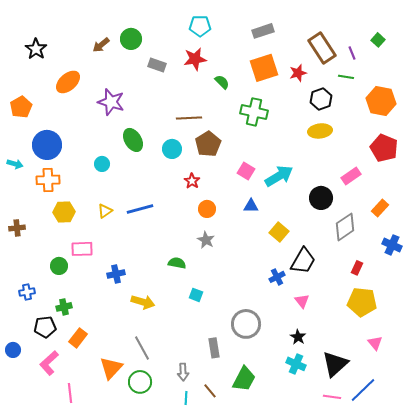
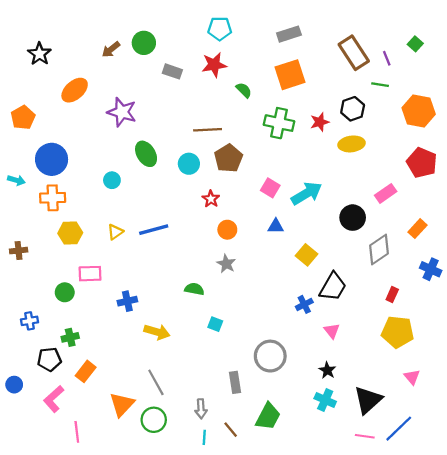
red star: (298, 73) -> (320, 122), moved

